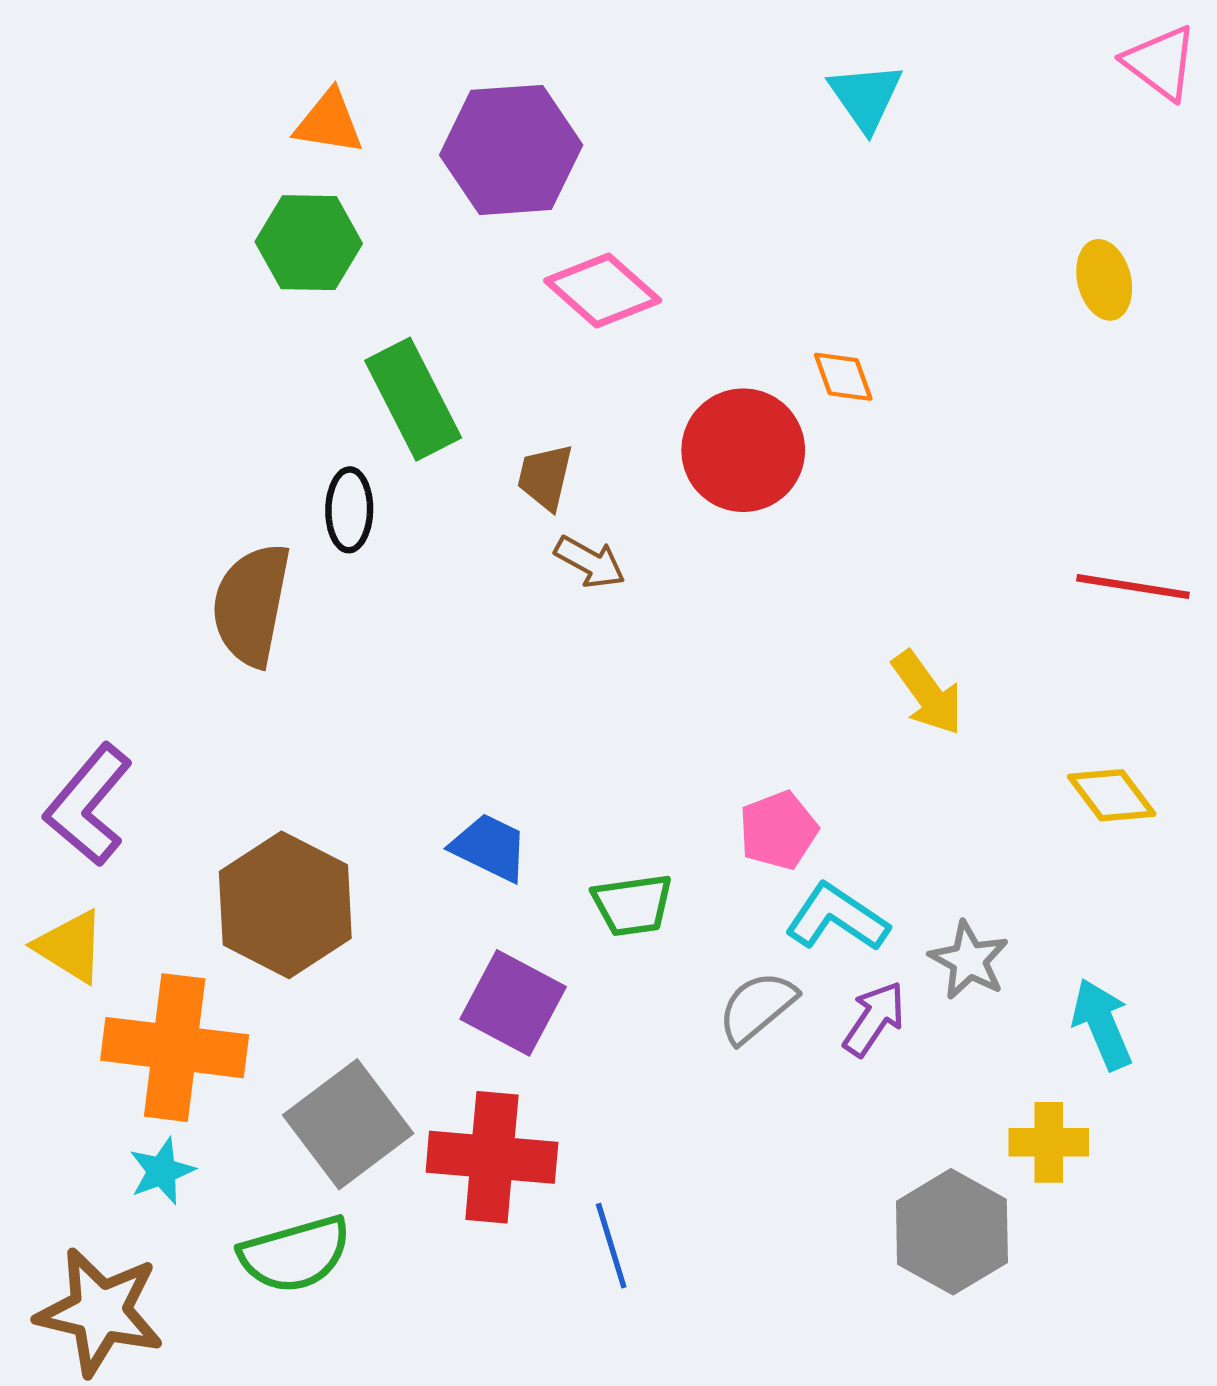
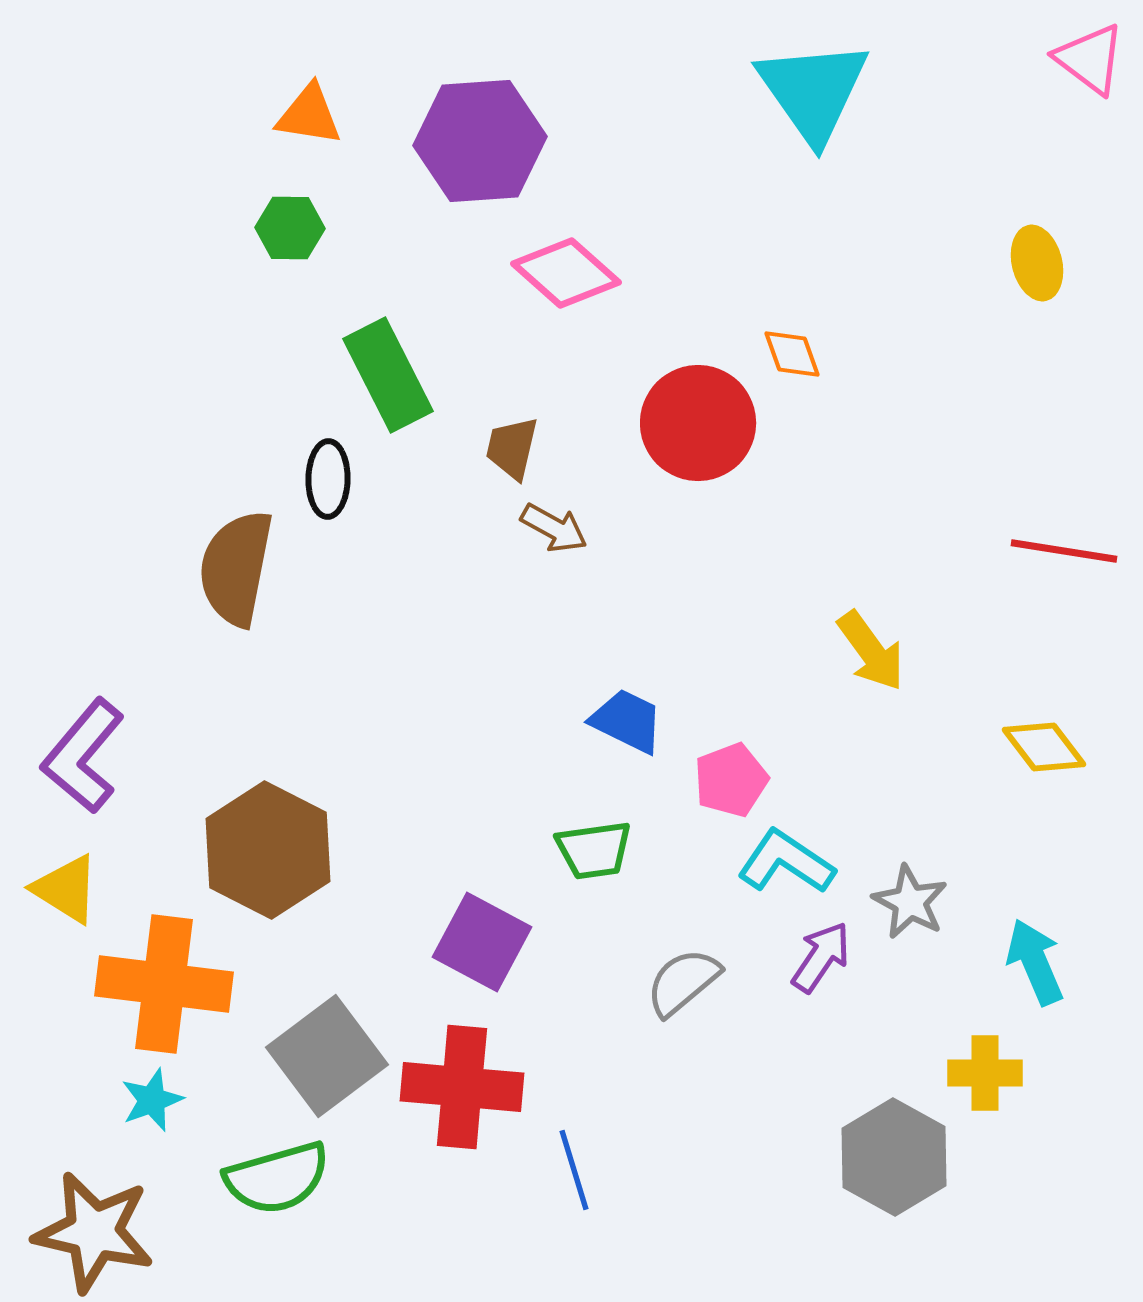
cyan triangle: (866, 97) -> (813, 91), size x1.6
green hexagon: (309, 243) -> (290, 228), size x0.7
blue trapezoid: (490, 847) -> (627, 721), moved
gray semicircle: (757, 1007) -> (683, 982), moved

